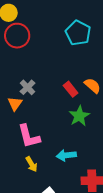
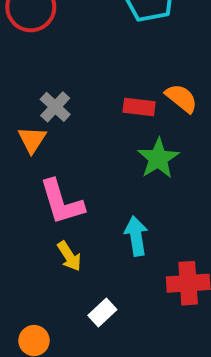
red rectangle: (71, 89) -> (139, 107), turned -42
cyan arrow: (66, 155) -> (136, 236), turned 90

